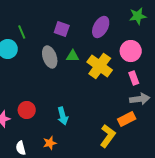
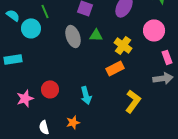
yellow cross: (100, 66) -> (123, 45), size x0.7
pink rectangle: (134, 78) -> (167, 57), moved
orange rectangle: (127, 119) -> (115, 68), moved
yellow L-shape: (108, 136) -> (133, 101), moved

